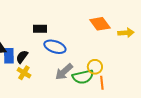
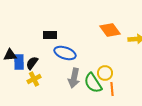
gray arrow: (64, 72) -> (74, 78), turned -36
yellow cross: (24, 73) -> (34, 79), turned 32
green semicircle: (83, 77) -> (93, 83), turned 70

